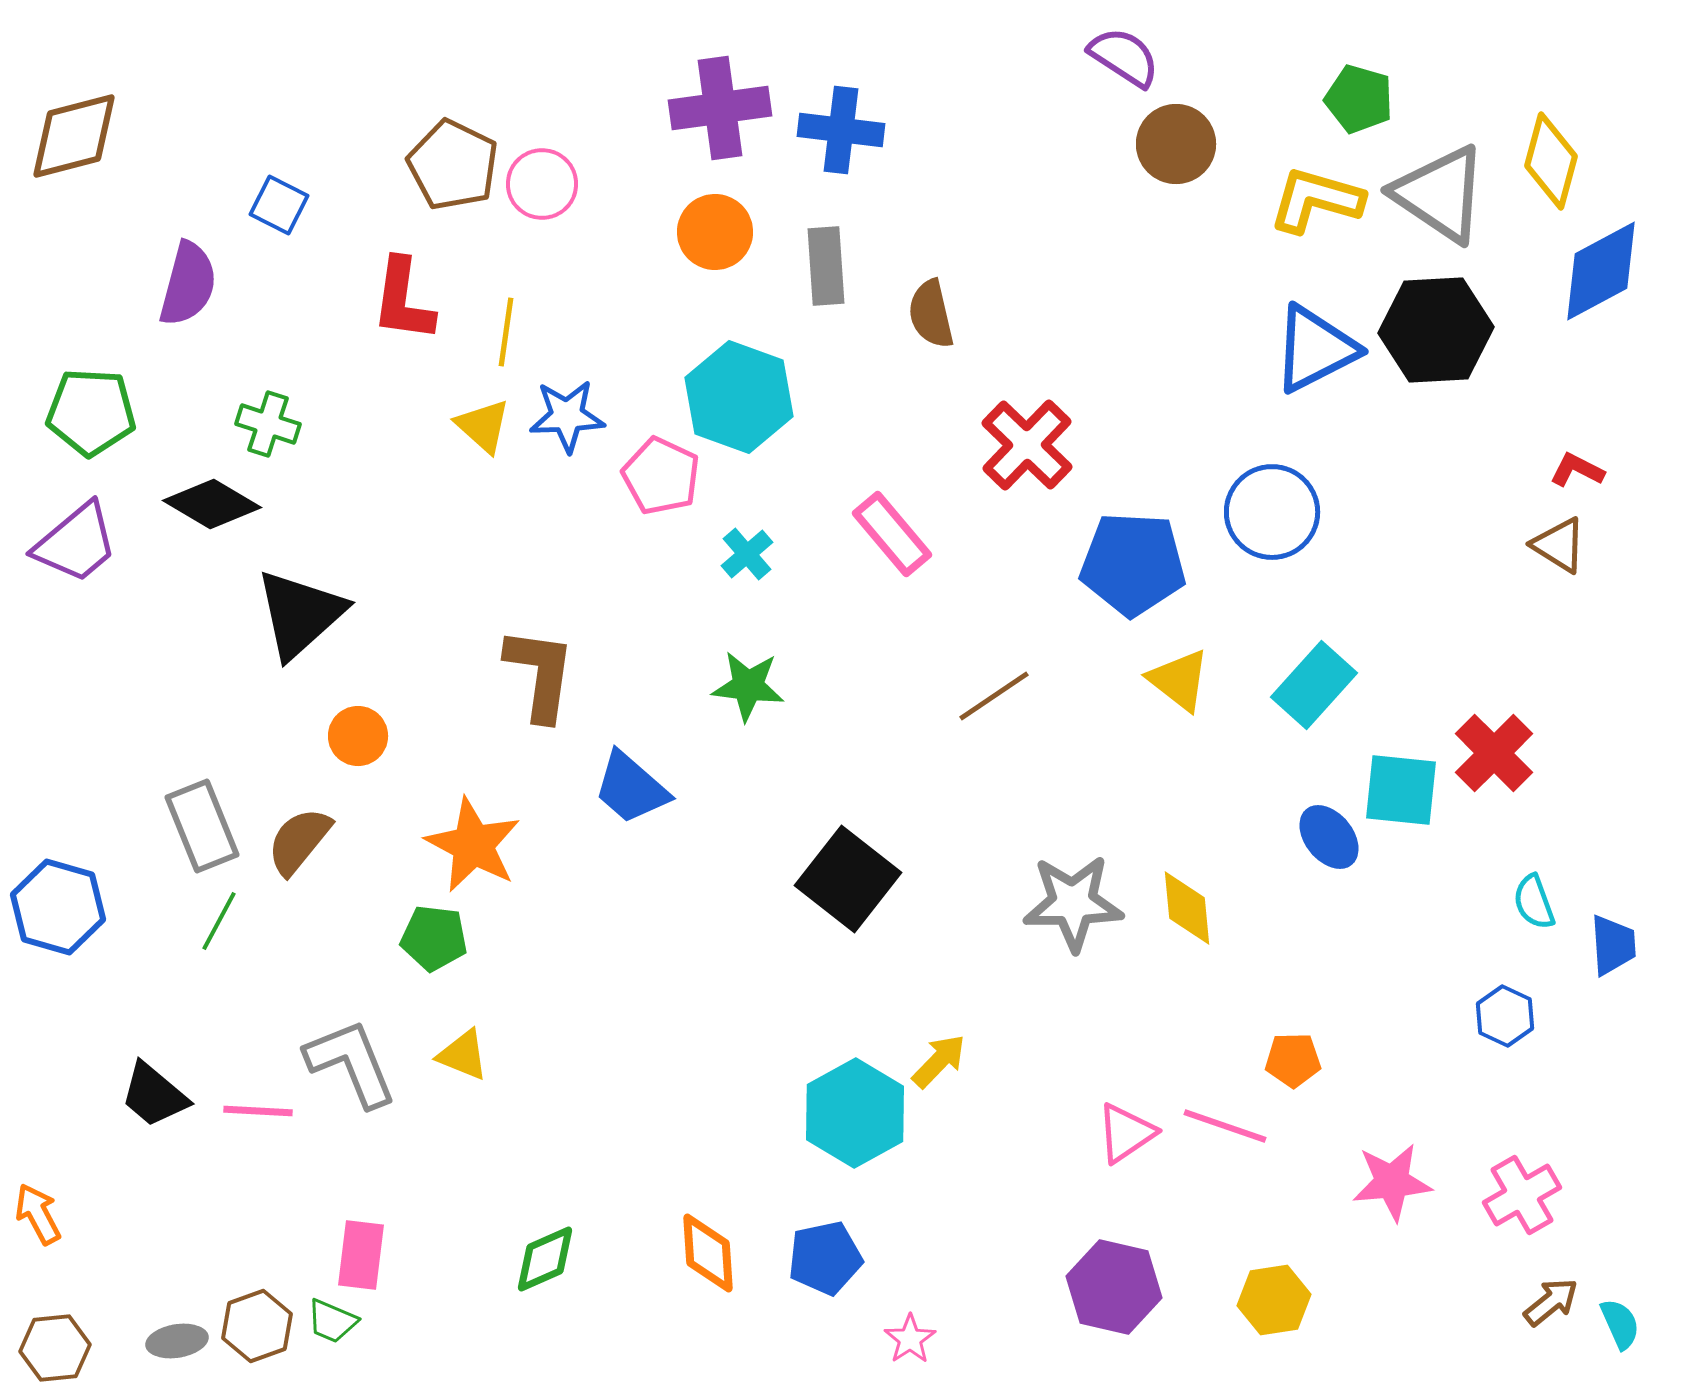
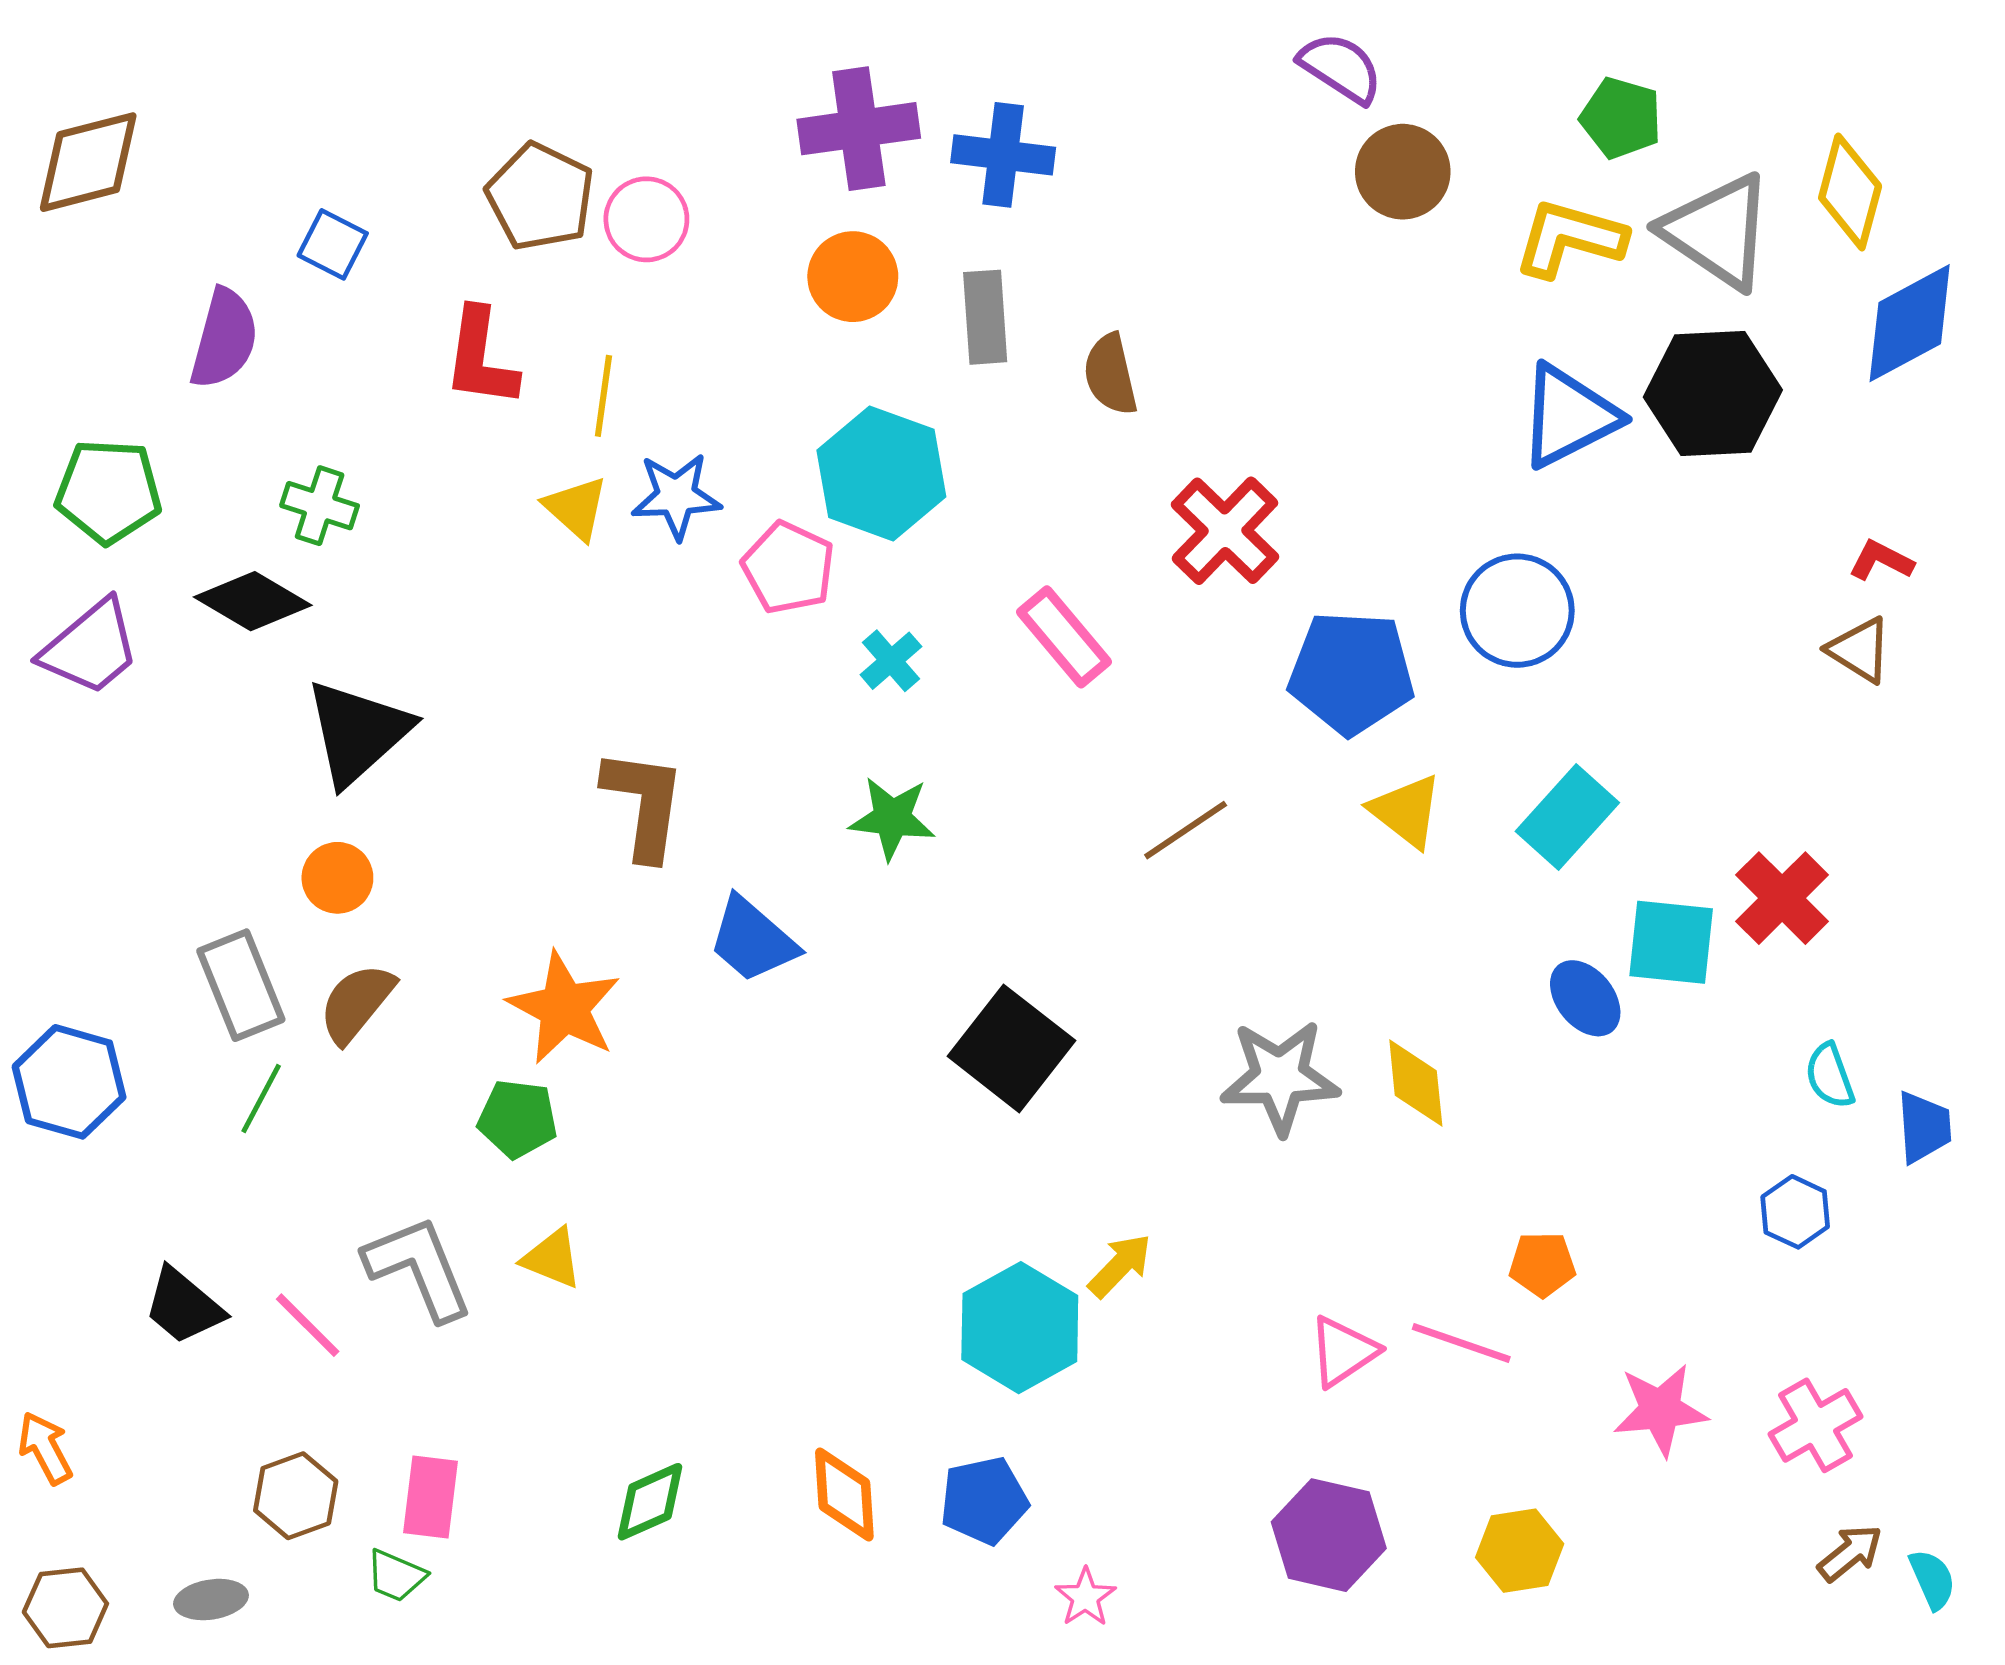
orange circle: (358, 736) -> (337, 878), moved
pink line: (258, 1111) -> (308, 1325), turned 42
brown hexagon: (257, 1326) -> (296, 1496), moved

